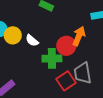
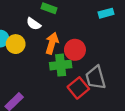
orange arrow: (79, 36) -> (52, 43), moved
white semicircle: (32, 40) -> (34, 24), moved

